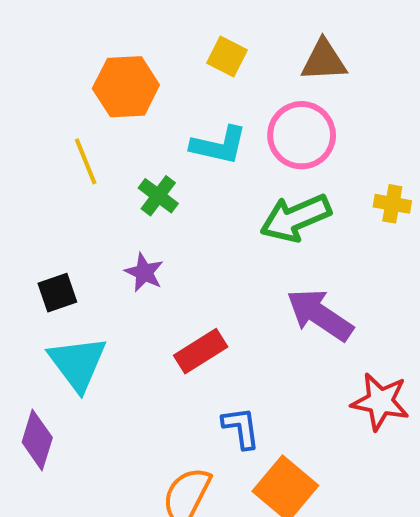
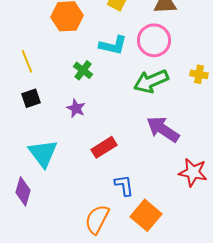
yellow line: (86, 161) -> (27, 61), moved
black square: (57, 293) -> (31, 98), moved

